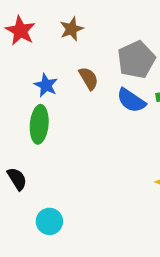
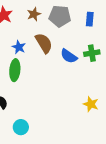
gray pentagon: (136, 60) -> (60, 16), moved, turned 30
brown semicircle: (89, 78) -> (44, 43), size x1.5

